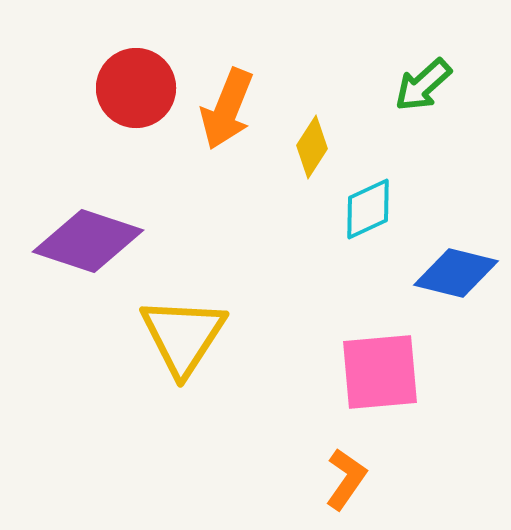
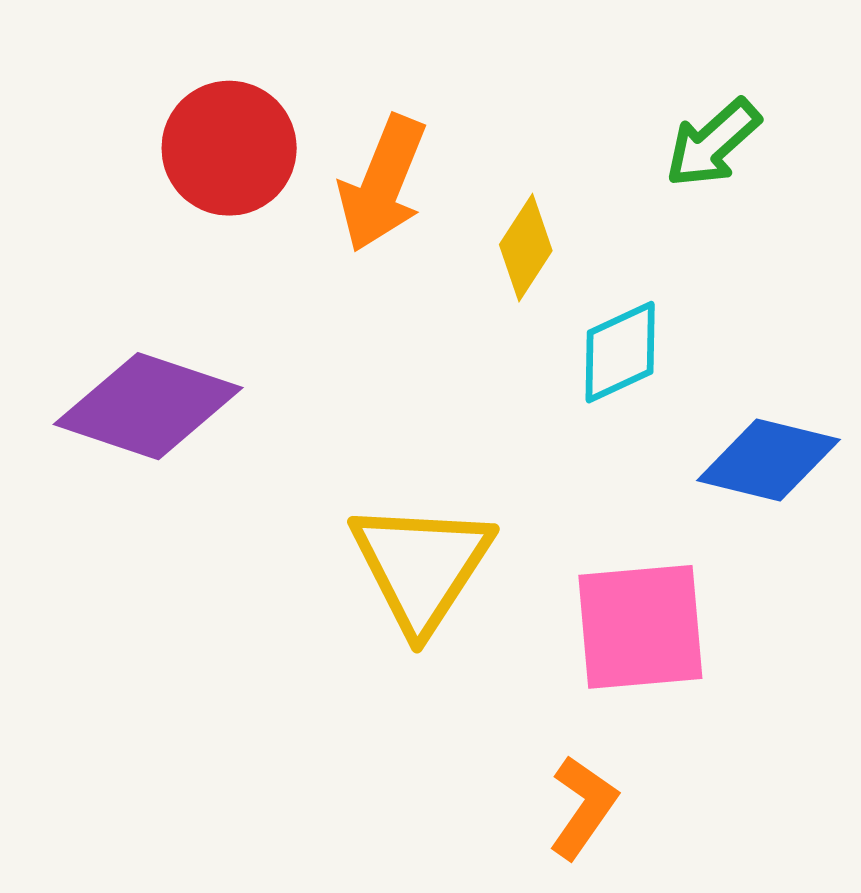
yellow triangle: (183, 336) -> (421, 566), moved

